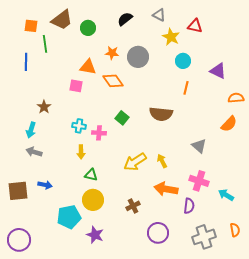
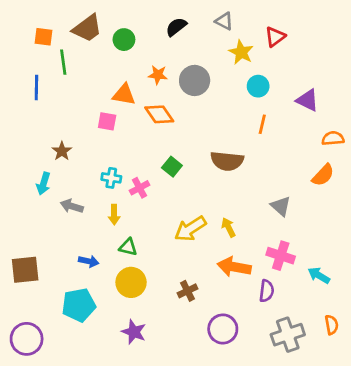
red triangle: (195, 26) -> (275, 37), turned -49
pink cross: (99, 133) -> (139, 188), turned -32
gray arrow: (34, 152) -> (72, 206), moved
blue arrow: (45, 185) -> (89, 261), moved
cyan pentagon: (69, 217) -> (79, 305), moved

